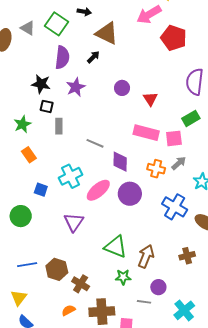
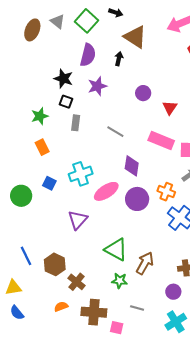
black arrow: (93, 57) -> (119, 59), turned -40
gray line: (95, 143) -> (115, 132), moved
orange cross: (156, 169) -> (166, 192), moved
green circle: (21, 216) -> (21, 196), moved
blue line: (27, 265) -> (26, 256), turned 66
purple circle: (158, 287) -> (173, 292), moved
yellow triangle: (19, 298) -> (13, 288), turned 36

